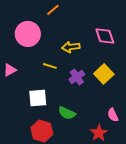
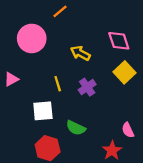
yellow arrow: (71, 47) -> (80, 53), turned 36
yellow line: (50, 66) -> (58, 84), moved, turned 56
yellow square: (104, 74) -> (124, 72), moved

